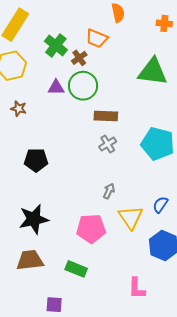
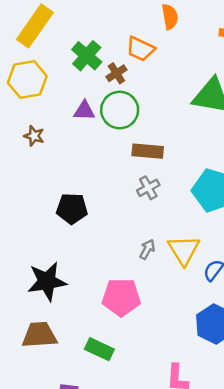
black pentagon: (36, 160) -> (72, 209), moved
yellow triangle: (131, 217) -> (184, 250), moved

